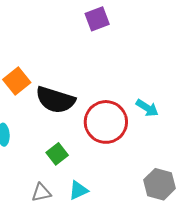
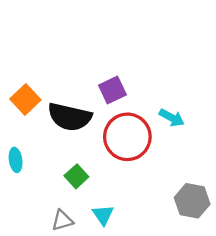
purple square: (97, 19) -> (112, 90), moved
cyan triangle: (78, 190) -> (103, 215), turned -35

